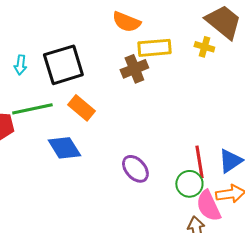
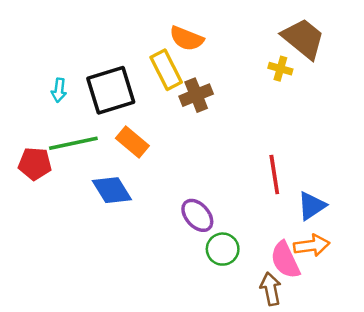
yellow rectangle: (154, 48) -> (166, 70), moved, turned 68
red line: (199, 162) -> (274, 174), moved
green circle: (189, 184) -> (223, 249), moved

